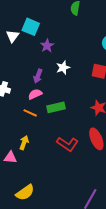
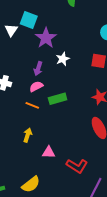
purple star: (47, 46) -> (46, 38), size x1.5
red L-shape: (67, 144) -> (77, 166), moved
pink triangle: (10, 157) -> (49, 152), moved

